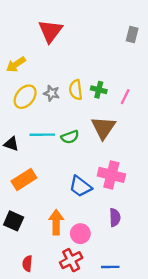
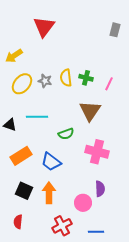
green semicircle: (70, 137) -> (66, 134), moved
blue trapezoid: (80, 186) -> (51, 162), moved
black square: (14, 221) -> (24, 191), moved
pink circle: (80, 234) -> (83, 203), moved
red semicircle: (27, 264) -> (18, 222), moved

